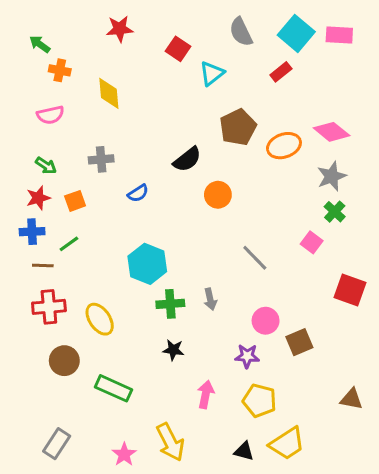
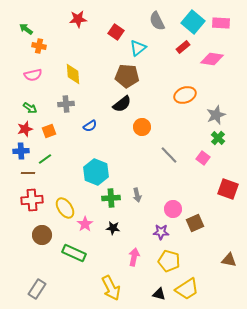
yellow diamond: (109, 93) -> (73, 74), moved
brown pentagon: (238, 127) -> (127, 76), moved, turned 30
pink diamond: (332, 132) -> (212, 59), moved, turned -30
gray line: (255, 258) -> (169, 155), moved
pink star: (124, 454) -> (85, 224), moved

